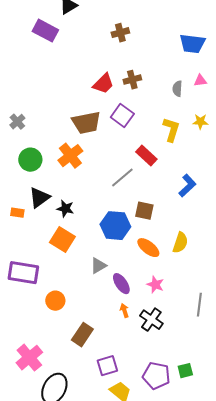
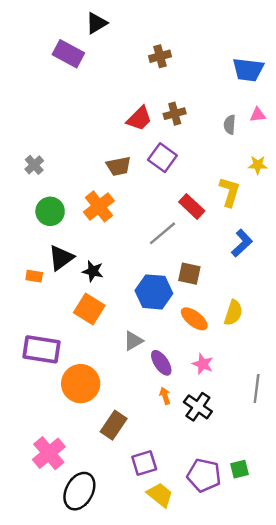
brown trapezoid: (86, 123) -> (118, 166), size x0.7
yellow L-shape: (171, 130) -> (230, 192), moved
orange circle: (55, 301) -> (81, 384), size x1.6

